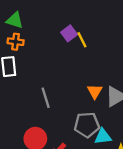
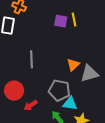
purple square: (69, 33) -> (61, 21), moved, turned 32

